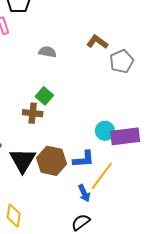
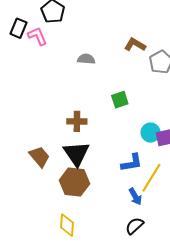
green square: (44, 96) -> (120, 100), moved, turned 36
black triangle: (23, 160) -> (76, 154), moved
brown hexagon: (52, 161) -> (74, 182), moved

